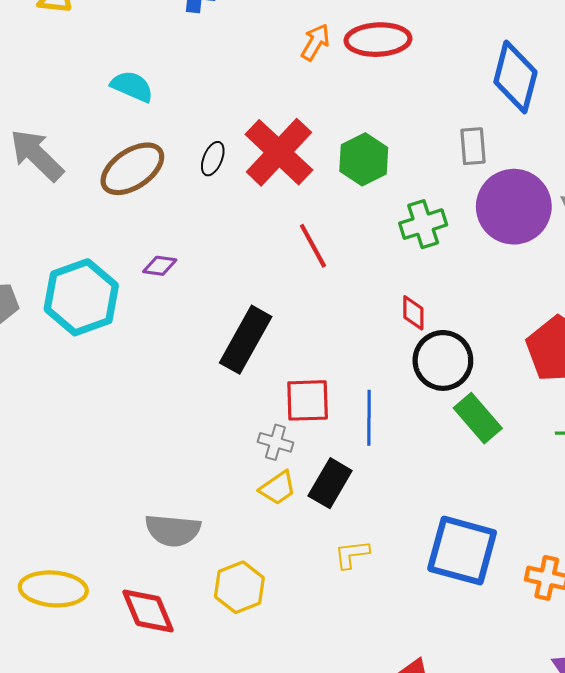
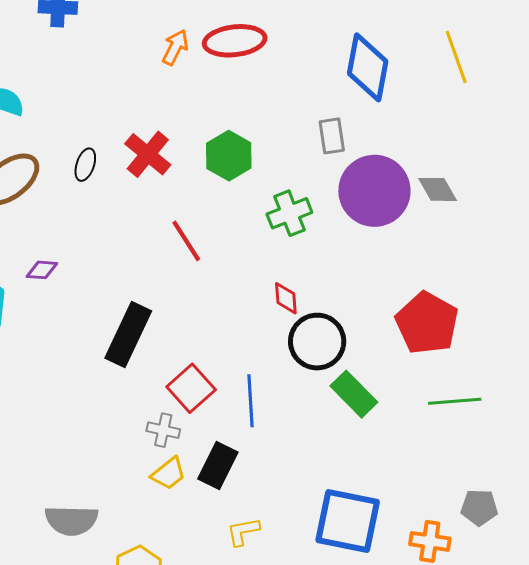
red cross: (279, 152) -> (148, 154), size x0.7
red square: (308, 400) -> (191, 388), turned -36

